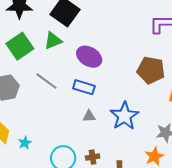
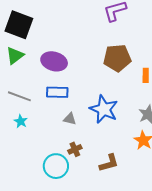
gray triangle: (89, 116) -> (70, 119), turned 32
cyan star: (25, 143) -> (21, 121), moved
brown cross: (93, 157) -> (75, 149), moved

